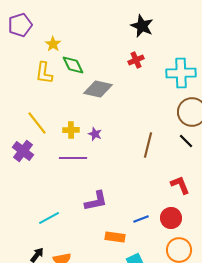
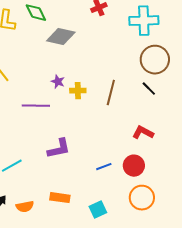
yellow cross: (71, 130) -> (78, 91), moved
red L-shape: (180, 185) -> (143, 133), turned -40
orange rectangle: (115, 237) -> (60, 198), moved

